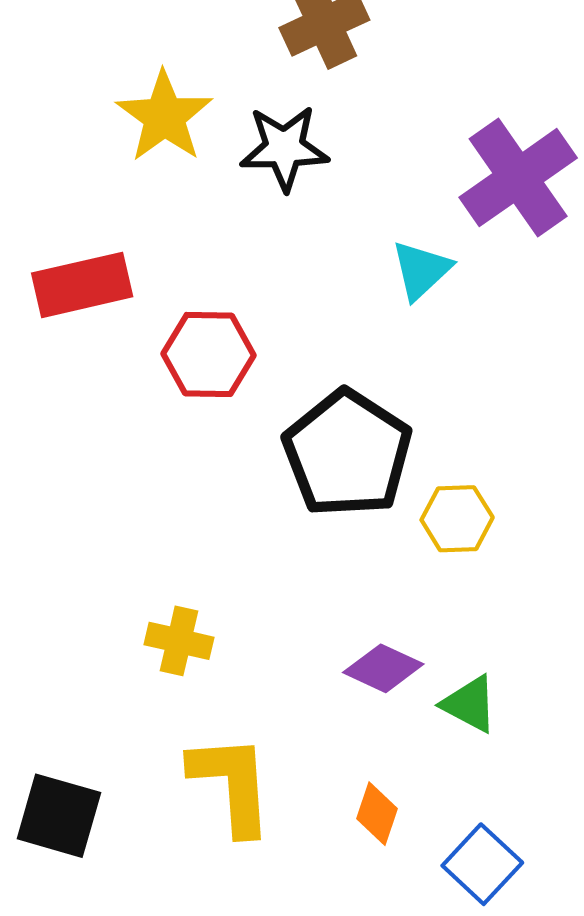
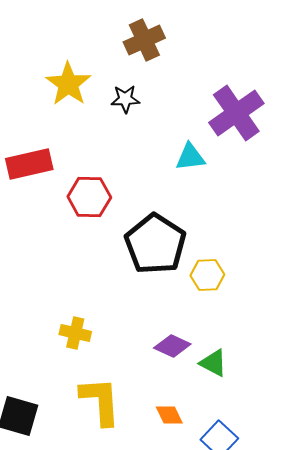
black star: (284, 148) -> (125, 99), size x0.7
cyan triangle: (421, 270) -> (190, 157), turned 36
orange diamond: (377, 814) -> (169, 415), turned -44

